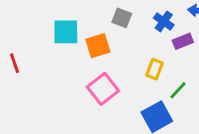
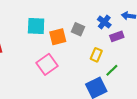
gray square: (122, 18) -> (78, 29), moved
pink square: (103, 89) -> (47, 64), moved

